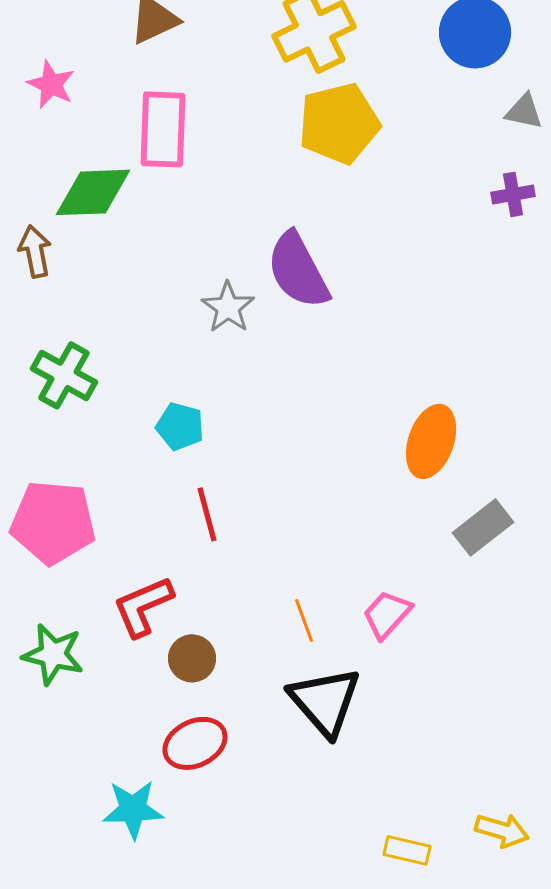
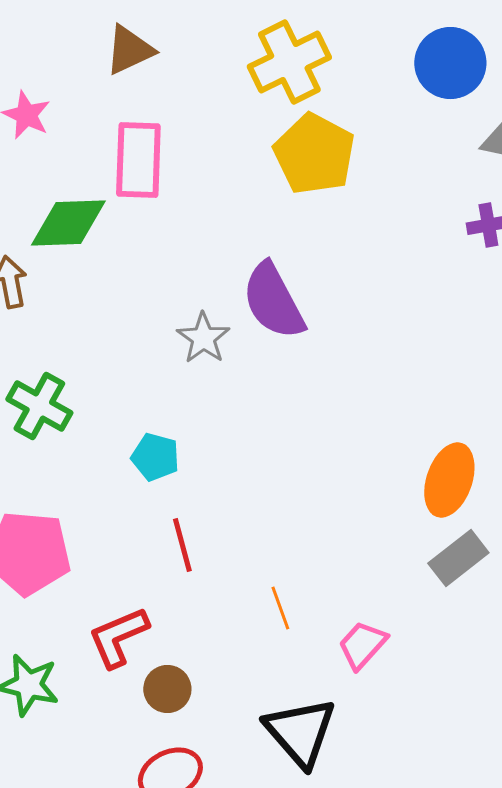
yellow pentagon: (339, 123) -> (314, 154), turned -30
orange ellipse: (431, 441) -> (449, 480), moved
orange line: (304, 620) -> (280, 608), moved

